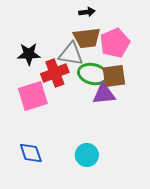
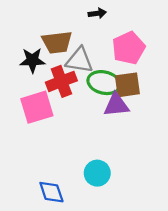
brown trapezoid: (87, 38) -> (57, 42), moved
blue diamond: (31, 153) -> (51, 192), moved

